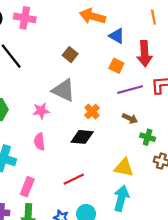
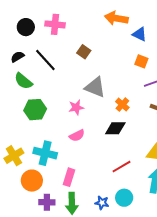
brown square: (70, 55) -> (84, 52), moved
pink semicircle: (39, 142) -> (77, 136), turned -105
red line: (74, 179) -> (122, 167), moved

